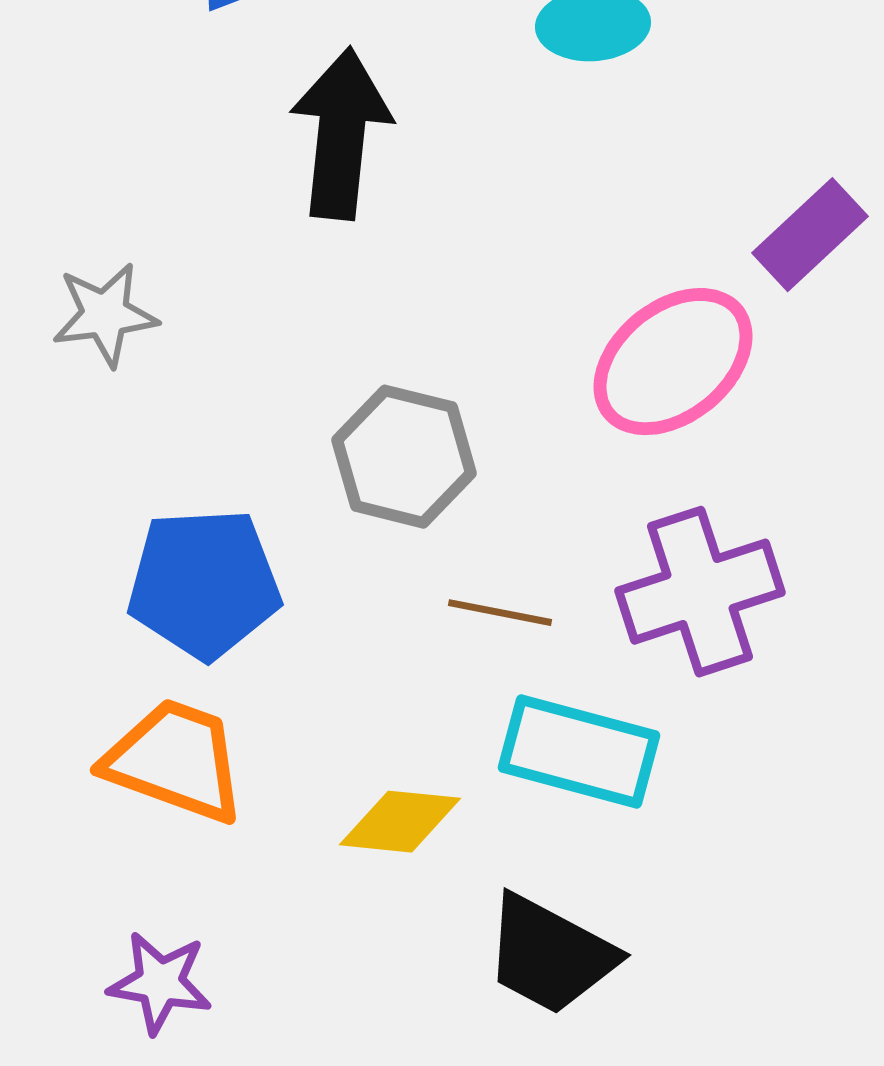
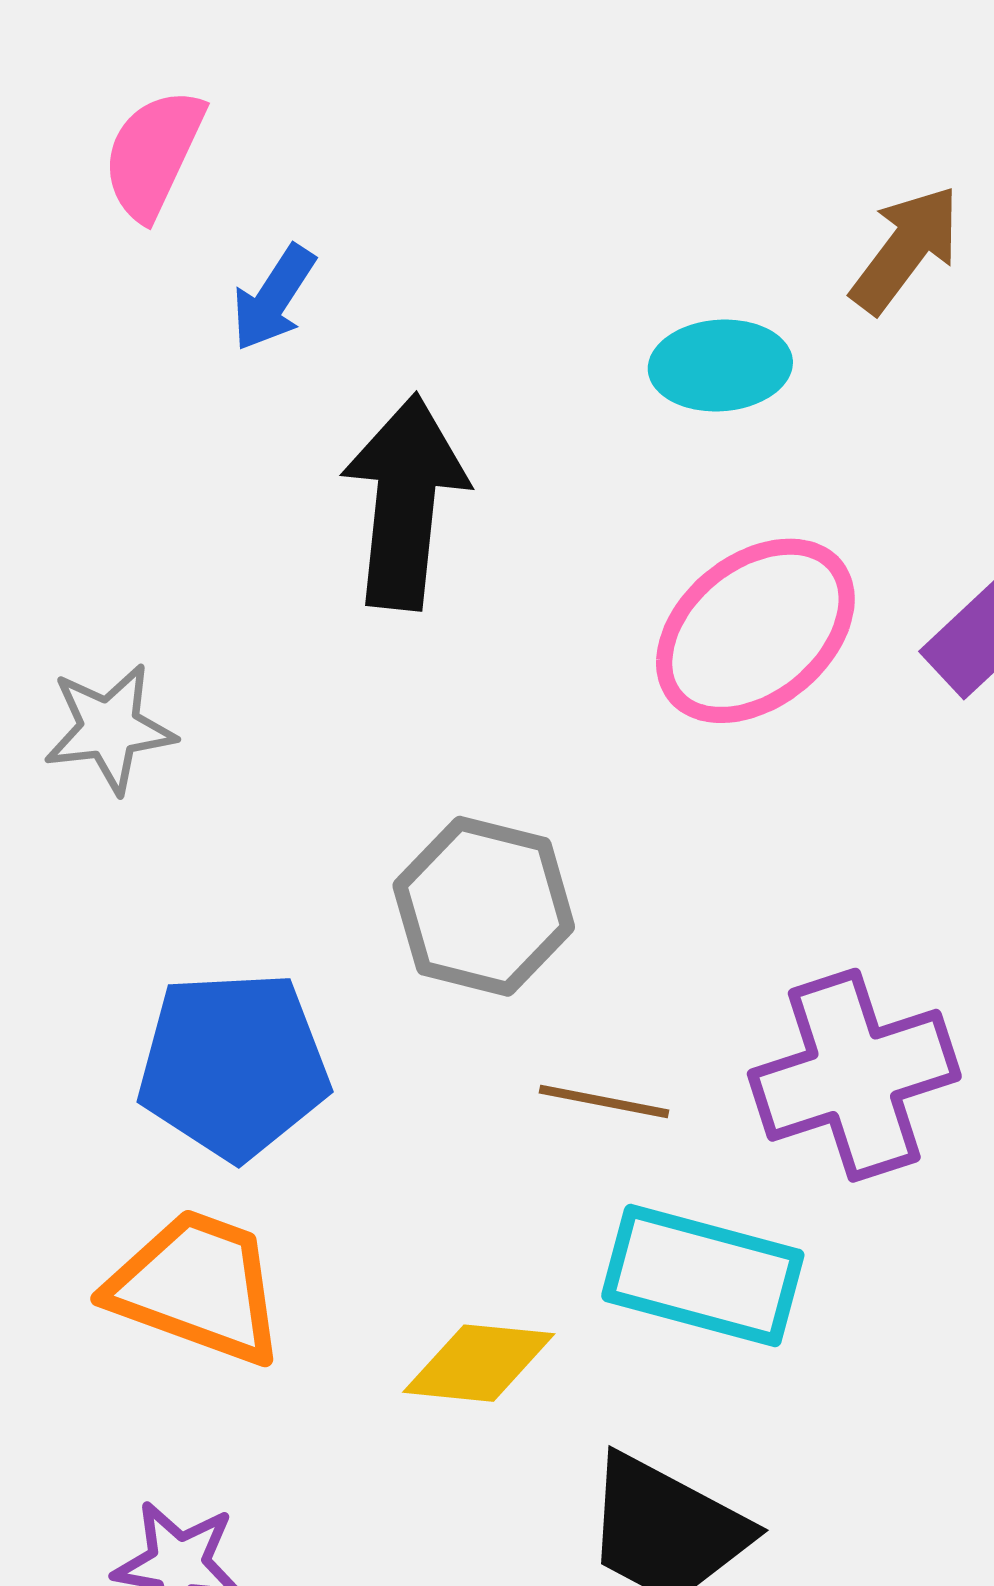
pink ellipse: (673, 362) -> (755, 631), moved

